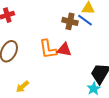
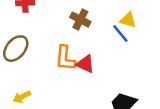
brown cross: (70, 21) -> (80, 20), moved

